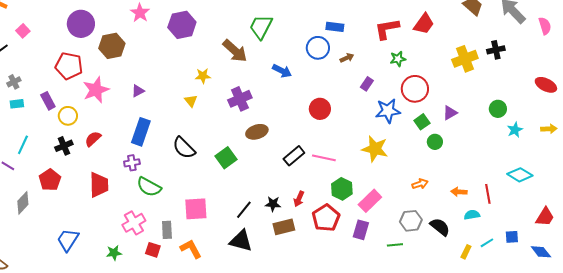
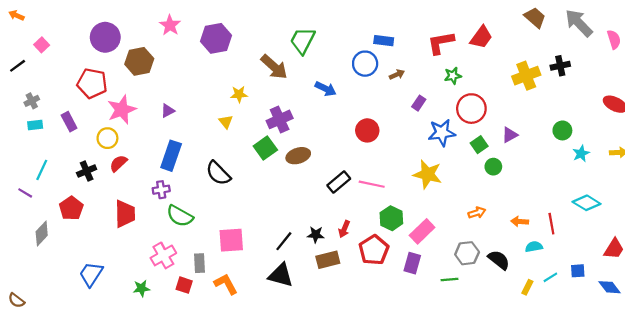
yellow circle: (68, 116) -> (107, 138), moved
green square: (226, 158) -> (265, 148), moved

